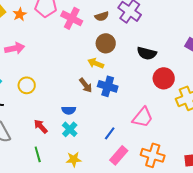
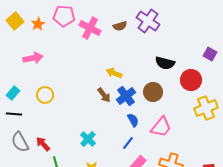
brown circle: (106, 43) -> (153, 92), moved
red circle: (164, 78) -> (191, 80), moved
blue cross: (108, 86) -> (126, 96), turned 36
blue semicircle: (69, 110) -> (133, 120), moved, turned -120
red arrow: (41, 126) -> (43, 144), moved

